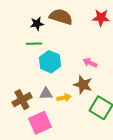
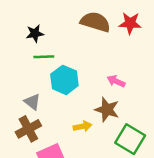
brown semicircle: (61, 17) -> (95, 22), moved
black star: (37, 24) -> (35, 34), moved
gray triangle: (46, 94) -> (32, 102), moved, turned 40

